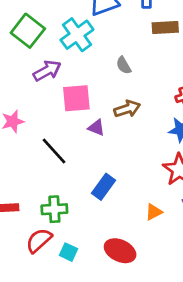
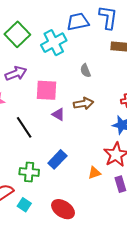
purple arrow: (47, 71) -> (16, 73), moved
green cross: (54, 209) -> (29, 172), moved
orange triangle: (154, 212) -> (94, 173), moved

